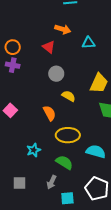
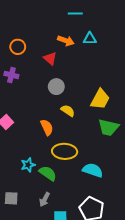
cyan triangle: (89, 43) -> (90, 39), moved
orange circle: (13, 47) -> (18, 47), moved
green semicircle: (64, 162) -> (48, 173), moved

